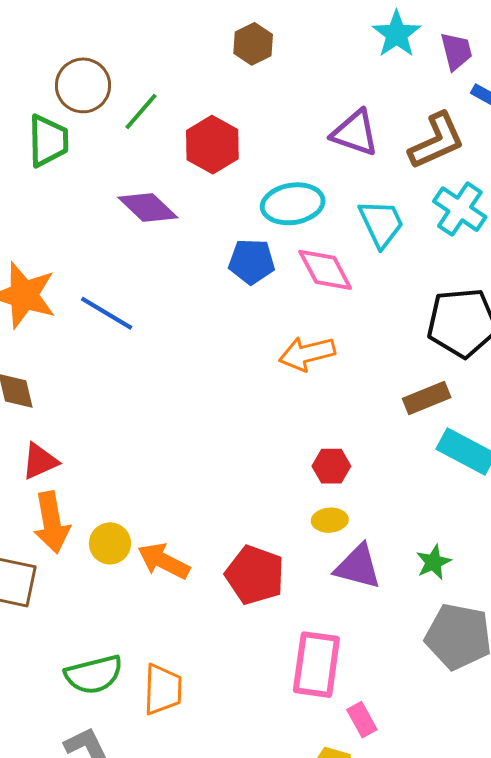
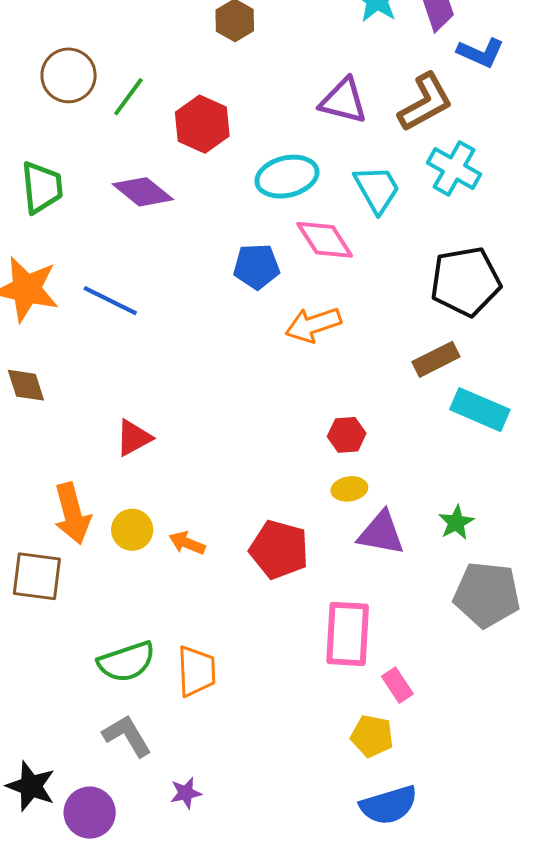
green trapezoid: (48, 141) -> (42, 187), moved
blue pentagon: (252, 262) -> (257, 266), moved
red triangle: (40, 461) -> (134, 438), moved
orange arrow: (164, 561) -> (187, 543), size x0.7

